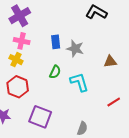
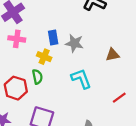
yellow cross: (16, 60) -> (44, 57), moved
green semicircle: (55, 72) -> (37, 77), moved, turned -32

